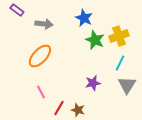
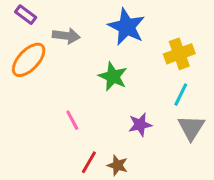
blue star: (84, 18) -> (127, 27), size x1.4
green star: (95, 40) -> (113, 76), moved
orange ellipse: (40, 56) -> (29, 60), moved
pink line: (41, 92) -> (72, 120), moved

